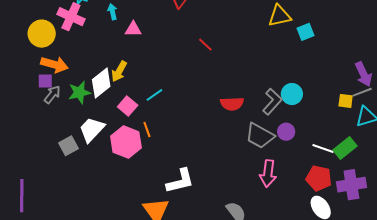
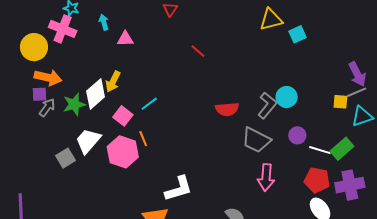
purple circle: (286, 132) -> (297, 135), moved

